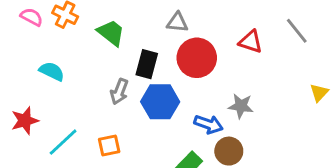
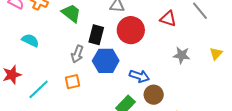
gray star: (241, 106) -> (182, 55), moved
orange square: (109, 146) -> (72, 82), moved

